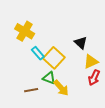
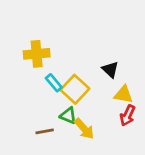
yellow cross: (25, 31) -> (37, 54), turned -36
yellow triangle: (91, 62) -> (123, 94), turned 35

